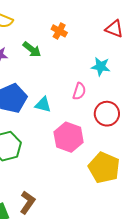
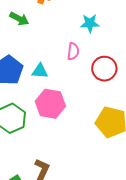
pink hexagon: (69, 137) -> (50, 104), moved

